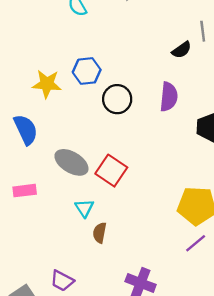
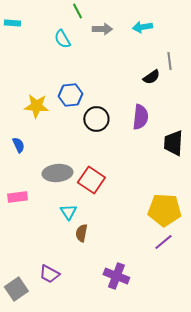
blue semicircle: (26, 130) -> (18, 145), size x0.6
gray ellipse: (71, 162) -> (57, 173), turned -36

